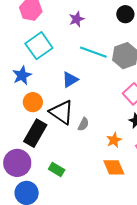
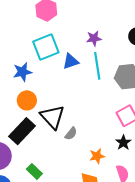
purple star: (77, 19) -> (94, 38), moved
cyan line: (93, 52) -> (97, 66), turned 48
blue triangle: (70, 80) -> (71, 61), moved

